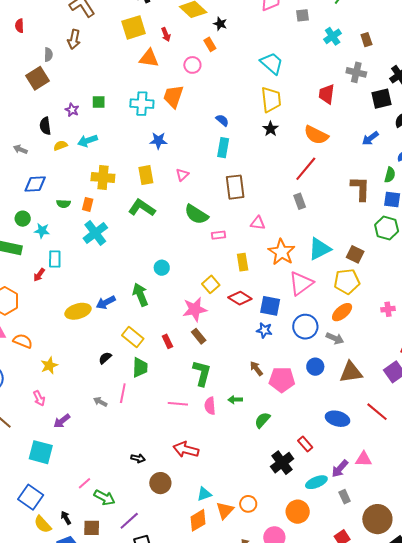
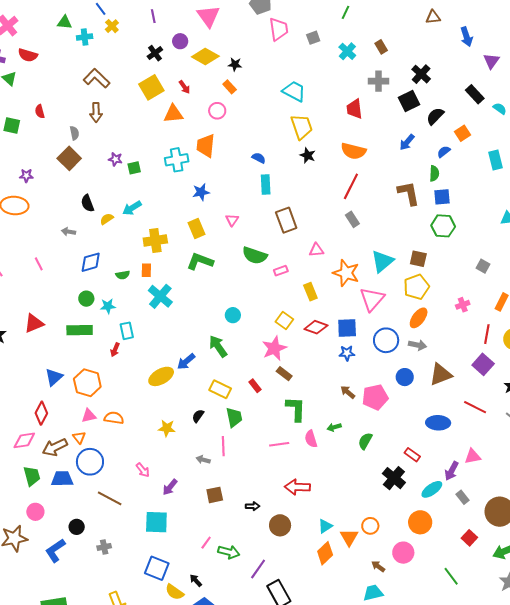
purple star: (72, 110) -> (115, 159), moved
yellow star: (49, 365) -> (167, 428), moved, turned -30
brown square: (92, 528) -> (215, 495), moved

